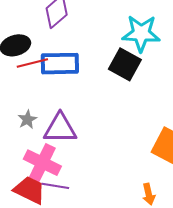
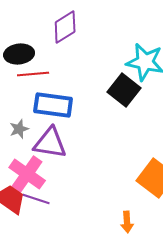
blue rectangle: (60, 64) -> (53, 105), moved

